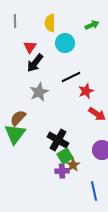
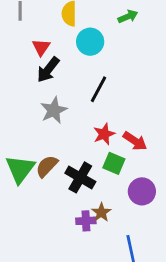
black line: (71, 77) -> (99, 89), turned -36
red star: (86, 91) -> (104, 134), moved
brown semicircle: (18, 118) -> (47, 166), moved
green square: (65, 156) -> (114, 163), moved, turned -35

